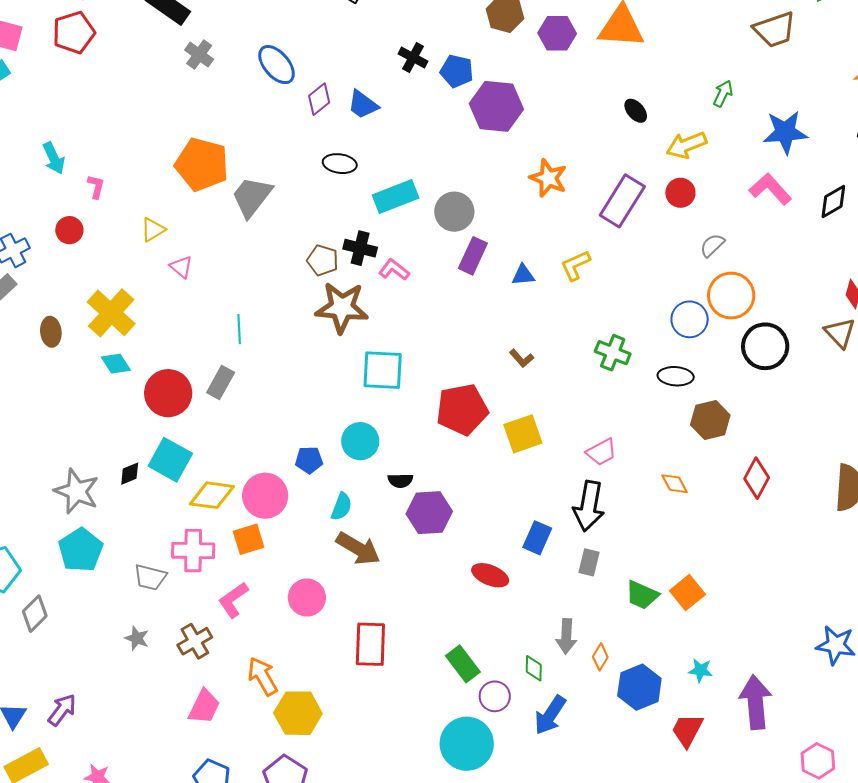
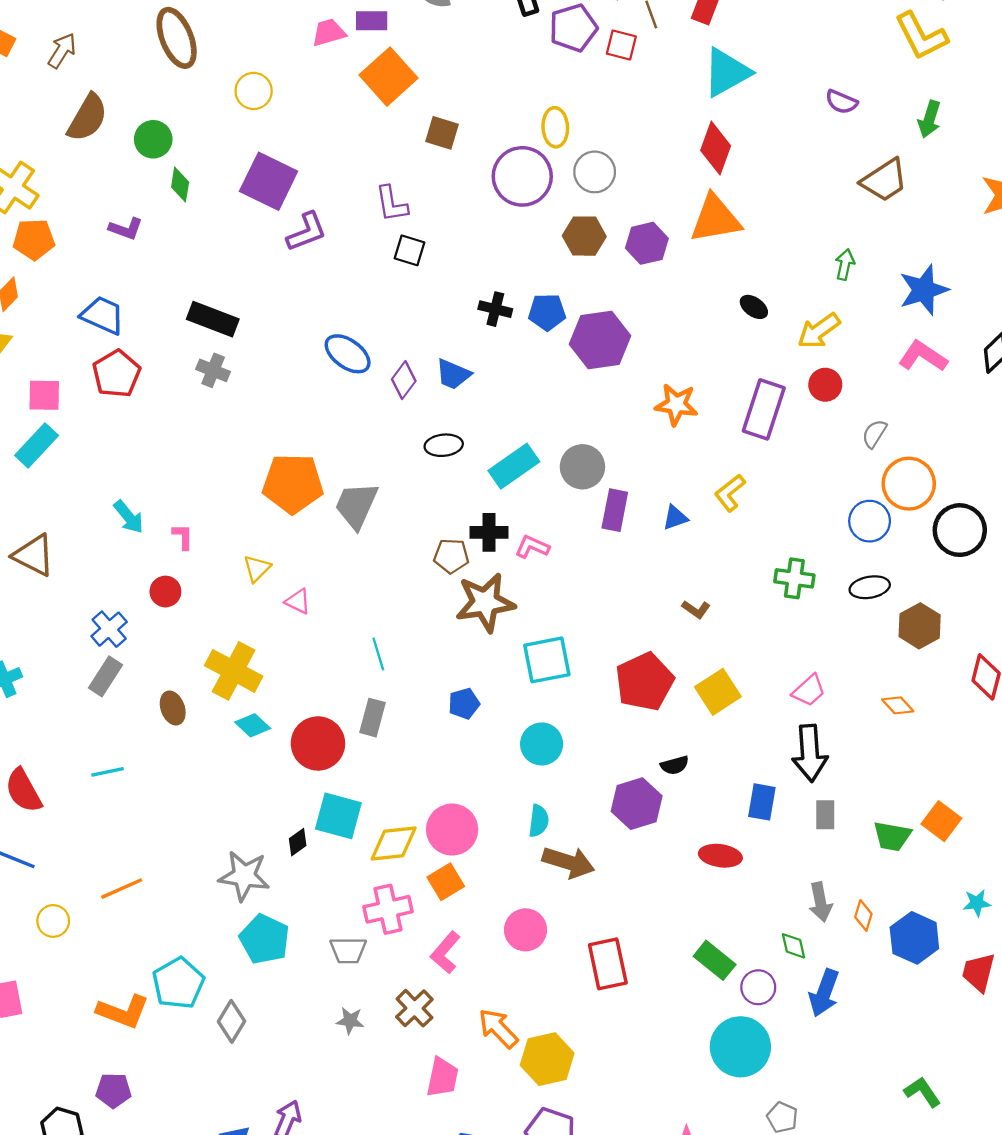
gray cross: (199, 55) -> (213, 370), moved
blue pentagon: (309, 460) -> (464, 704), moved
black semicircle: (400, 480) -> (675, 765), moved

